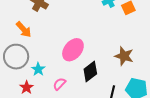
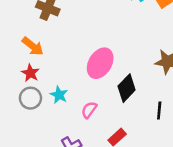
gray circle: (16, 57) -> (30, 98), moved, size x0.7
red star: (26, 87) -> (30, 73), moved

